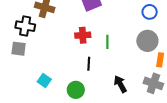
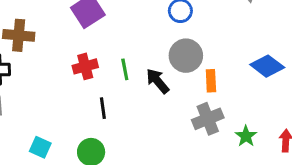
gray cross: (153, 83) -> (208, 119), turned -30
black arrow: (120, 84) -> (158, 81), moved

